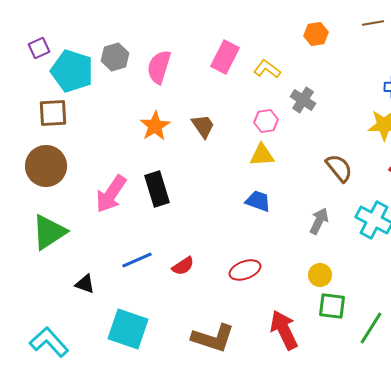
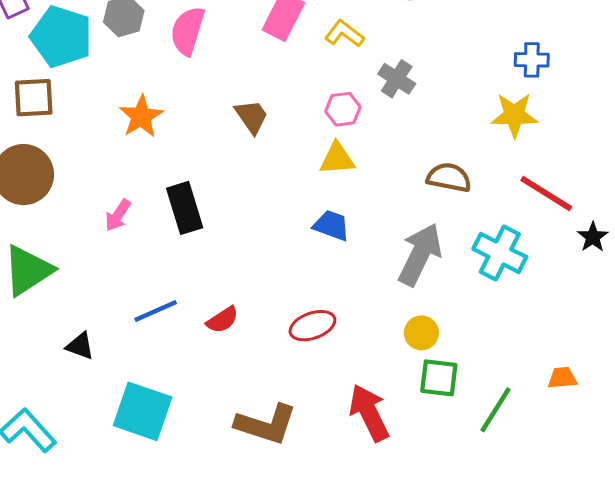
orange star: (155, 126) -> (141, 116), moved
brown semicircle: (339, 168) -> (449, 177), turned -40
pink arrow: (111, 194) -> (118, 215), size x0.6
gray arrow: (319, 221) -> (420, 254), size x1.6

